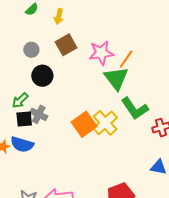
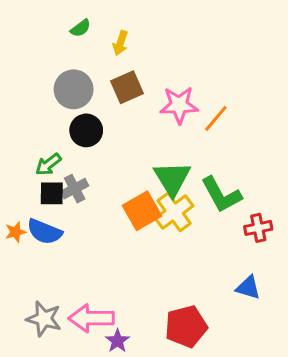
gray circle: (31, 50) -> (74, 89), size x1.6
green triangle: (116, 78) -> (172, 178), moved
gray cross: (39, 114) -> (75, 189), turned 30

